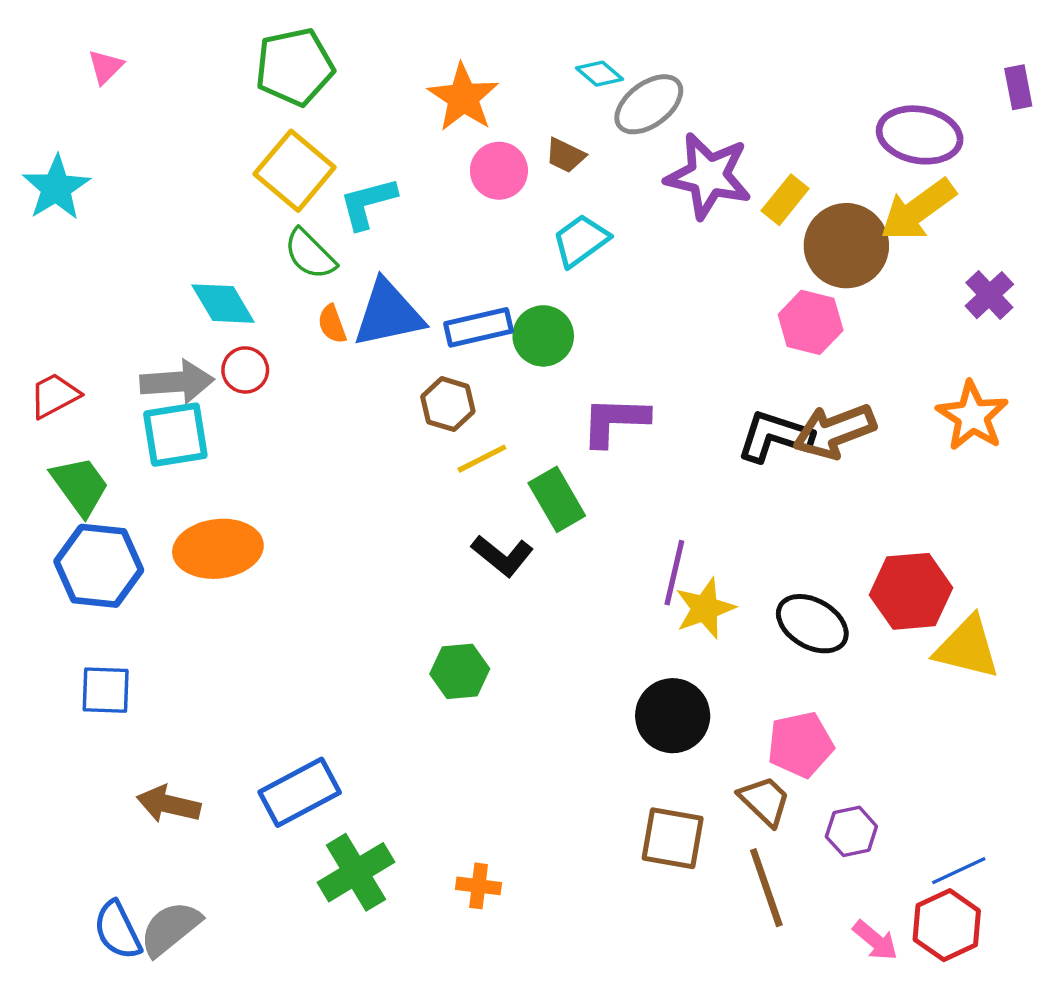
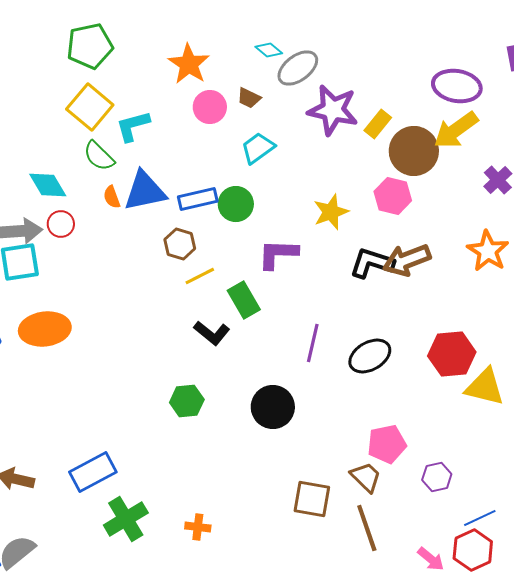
yellow star: (705, 608) -> (331, 212), moved
black ellipse: (812, 624) -> (370, 356), moved, turned -60
black circle: (673, 716) -> (273, 407), moved
purple hexagon: (851, 831) -> (437, 477), moved

